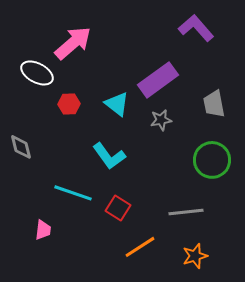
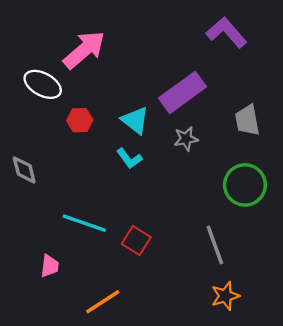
cyan L-shape: (109, 156) -> (129, 158), moved, size x0.7
gray line: (186, 212) -> (215, 245), turned 76
orange line: (140, 247) -> (103, 302), moved

